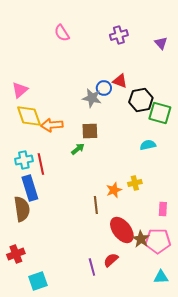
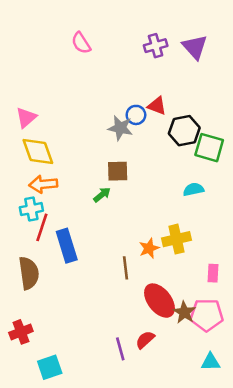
purple triangle: (161, 43) -> (195, 47), moved, size x1.5
orange arrow: (52, 125) -> (43, 184), moved
red line: (41, 164) -> (42, 227), moved, turned 30
yellow cross: (135, 183) -> (176, 239), size x1.5
blue rectangle: (30, 188) -> (67, 246), moved

